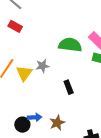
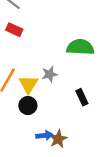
brown star: (57, 123) -> (58, 139), moved
black circle: (22, 125) -> (28, 106), moved

